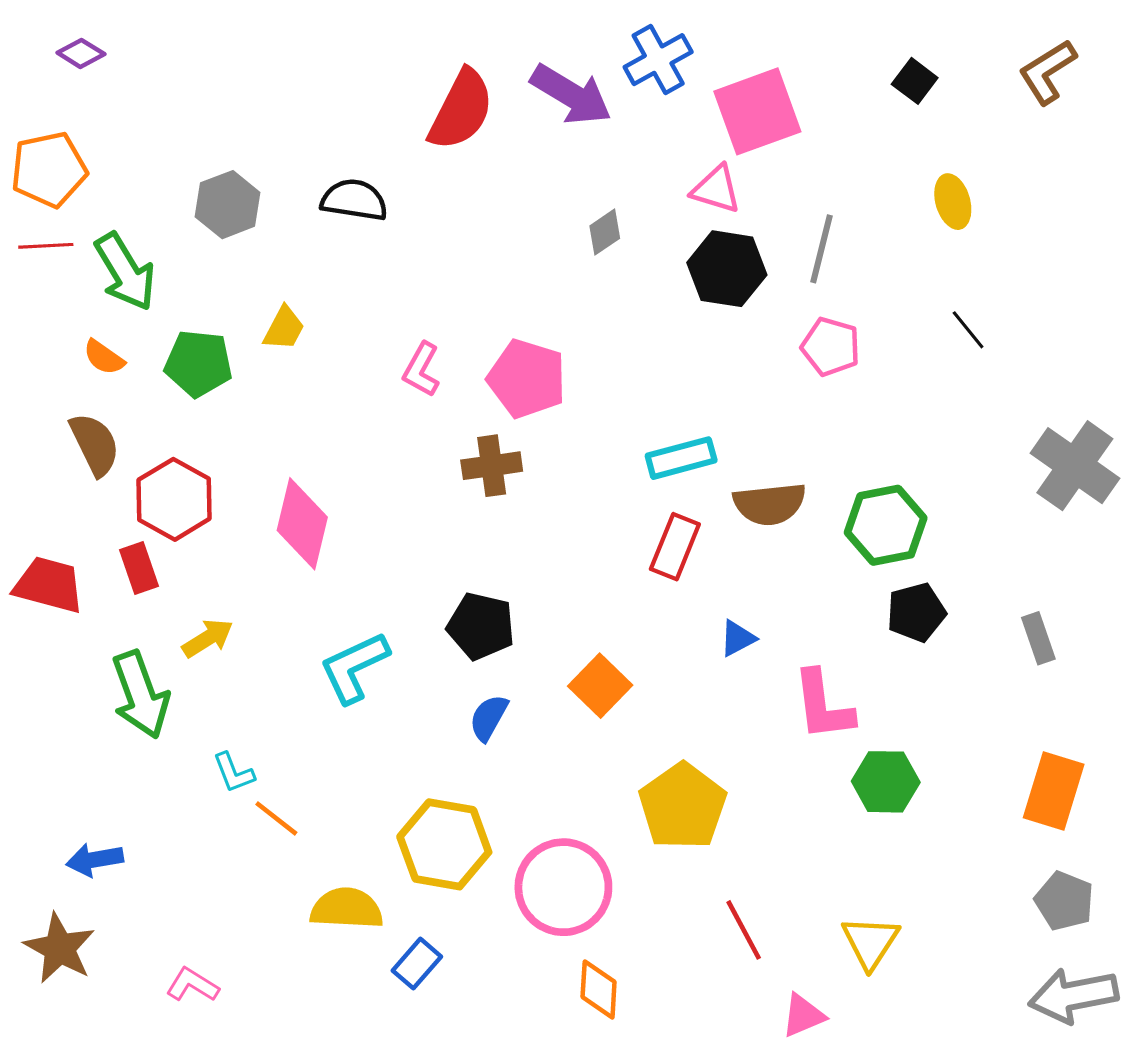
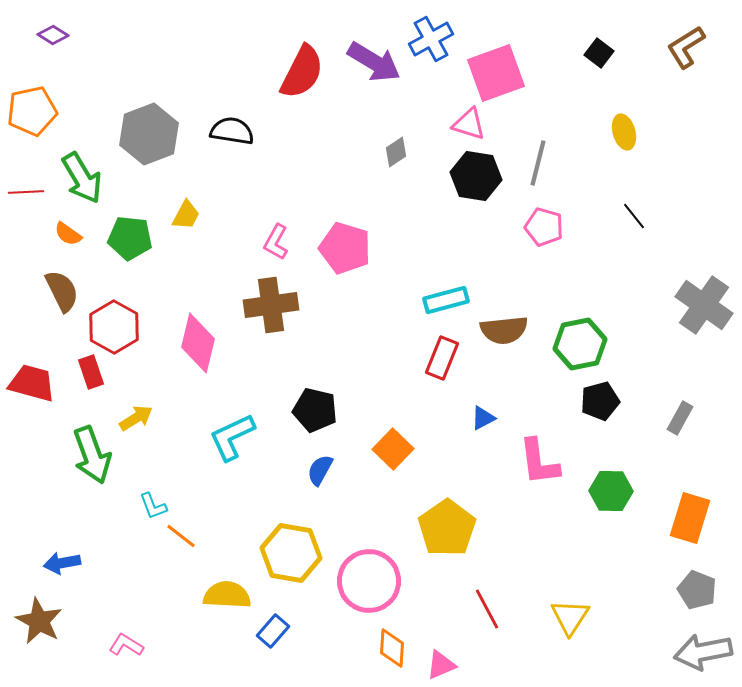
gray hexagon: (228, 205) -> (149, 134), size x1.4
red line: (46, 246) -> (26, 192), moved
brown cross: (492, 466) -> (271, 305), moved, size x1.4
gray rectangle: (1038, 638) -> (680, 418), turned 48
green hexagon: (886, 782) -> (611, 491), moved
pink triangle: (803, 1015) -> (441, 665), moved

